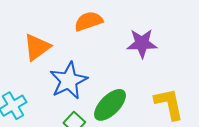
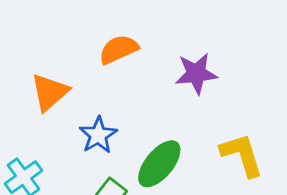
blue star: (69, 81) -> (98, 135), size x0.7

